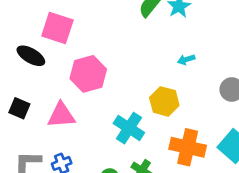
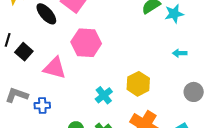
cyan arrow: (186, 60) -> (180, 53), moved
cyan cross: (129, 128) -> (104, 95), size x0.7

